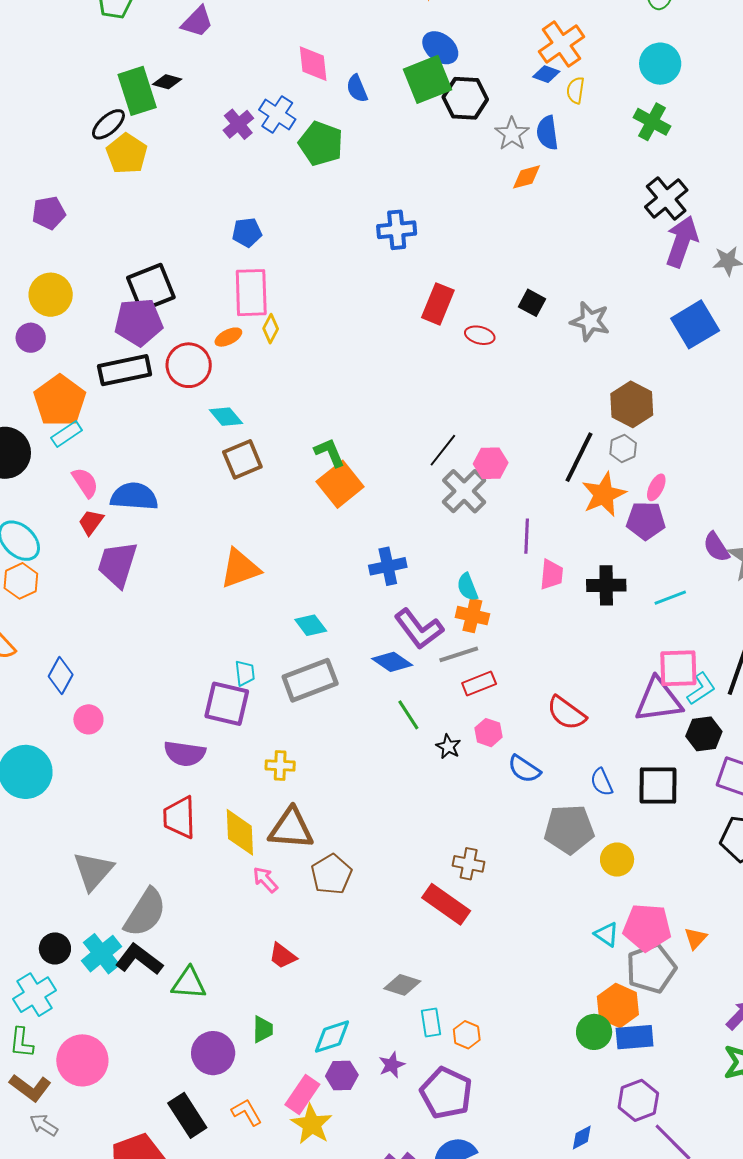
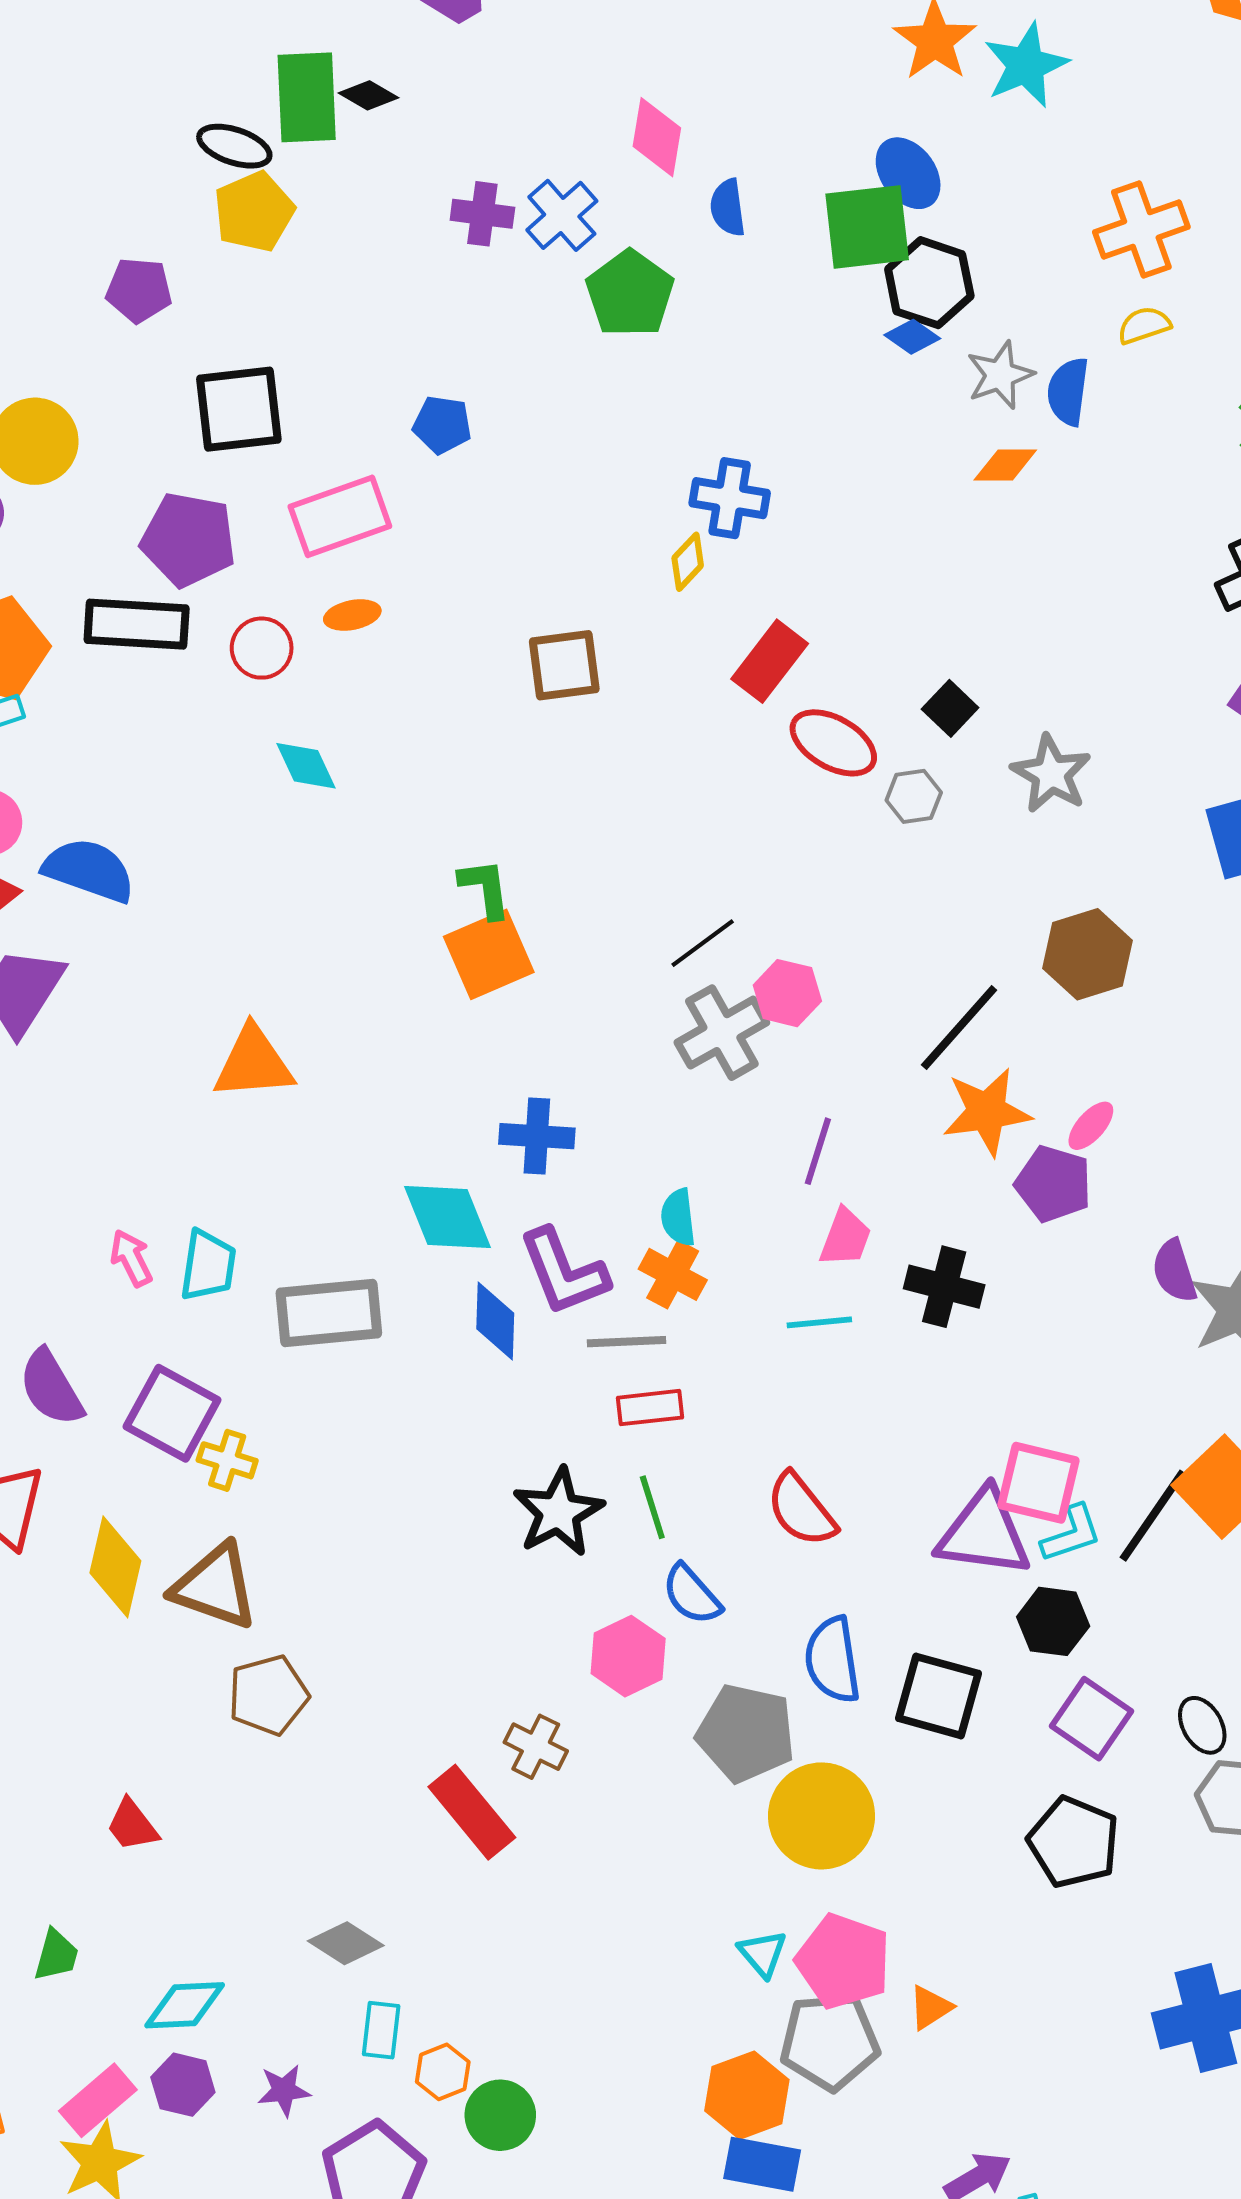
blue diamond: (546, 74) -> (912, 337), moved
yellow semicircle: (576, 90) -> (1144, 325), turned 48
black ellipse: (108, 124) -> (234, 146), turned 45
purple cross: (238, 124) -> (482, 214), turned 32
purple pentagon: (49, 213) -> (139, 290), moved
black square: (151, 288) -> (239, 409), moved
pink rectangle: (251, 293) -> (340, 516), moved, turned 57
yellow diamond: (271, 329) -> (688, 562), moved
red ellipse: (480, 335) -> (833, 743), size x1.5
red circle: (189, 365) -> (262, 648), size x0.7
gray hexagon: (623, 448) -> (914, 796), moved
brown square: (242, 459) -> (564, 665), moved
cyan line: (670, 598) -> (819, 1322), moved
cyan diamond: (311, 625) -> (448, 1217), moved, size x1.5
blue diamond: (392, 662) -> (495, 1321), turned 42
cyan trapezoid: (245, 673) -> (208, 1266), size x1.4
purple square: (227, 704) -> (172, 1413), moved
green line: (408, 715) -> (652, 1507), moved
pink hexagon: (489, 733) -> (628, 1656), moved, size x1.4
black star: (448, 747) -> (558, 1512), size x1.8
purple semicircle: (185, 754) -> (51, 1388), turned 36
blue semicircle: (602, 782) -> (833, 1660), size x1.5
yellow circle: (617, 860) -> (822, 1816), size x1.6
pink arrow: (265, 880) -> (131, 1258), moved
green circle: (594, 1032) -> (500, 2115), moved

